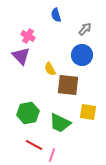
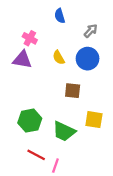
purple triangle: (21, 56) -> (22, 60), turned -36
yellow semicircle: (50, 69) -> (59, 58), moved
brown square: (68, 85) -> (73, 91), size x0.7

